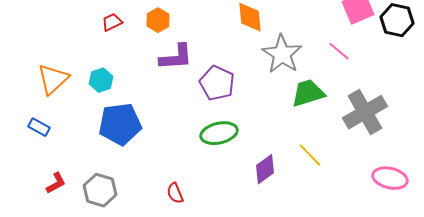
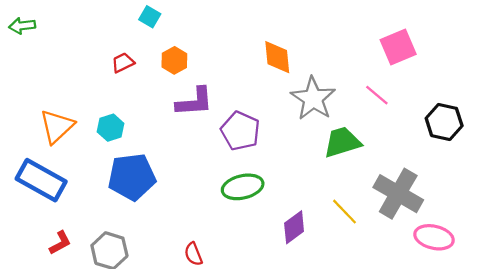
black hexagon: (397, 20) -> (444, 122), moved
gray cross: (365, 112) -> (398, 194), moved, turned -30
blue rectangle: (39, 127) -> (41, 180), size x2.0

